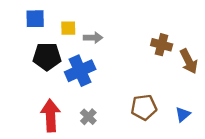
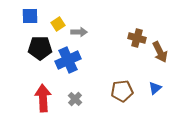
yellow square: (68, 28) -> (58, 24), turned -32
blue triangle: (183, 114) -> (155, 88), moved

